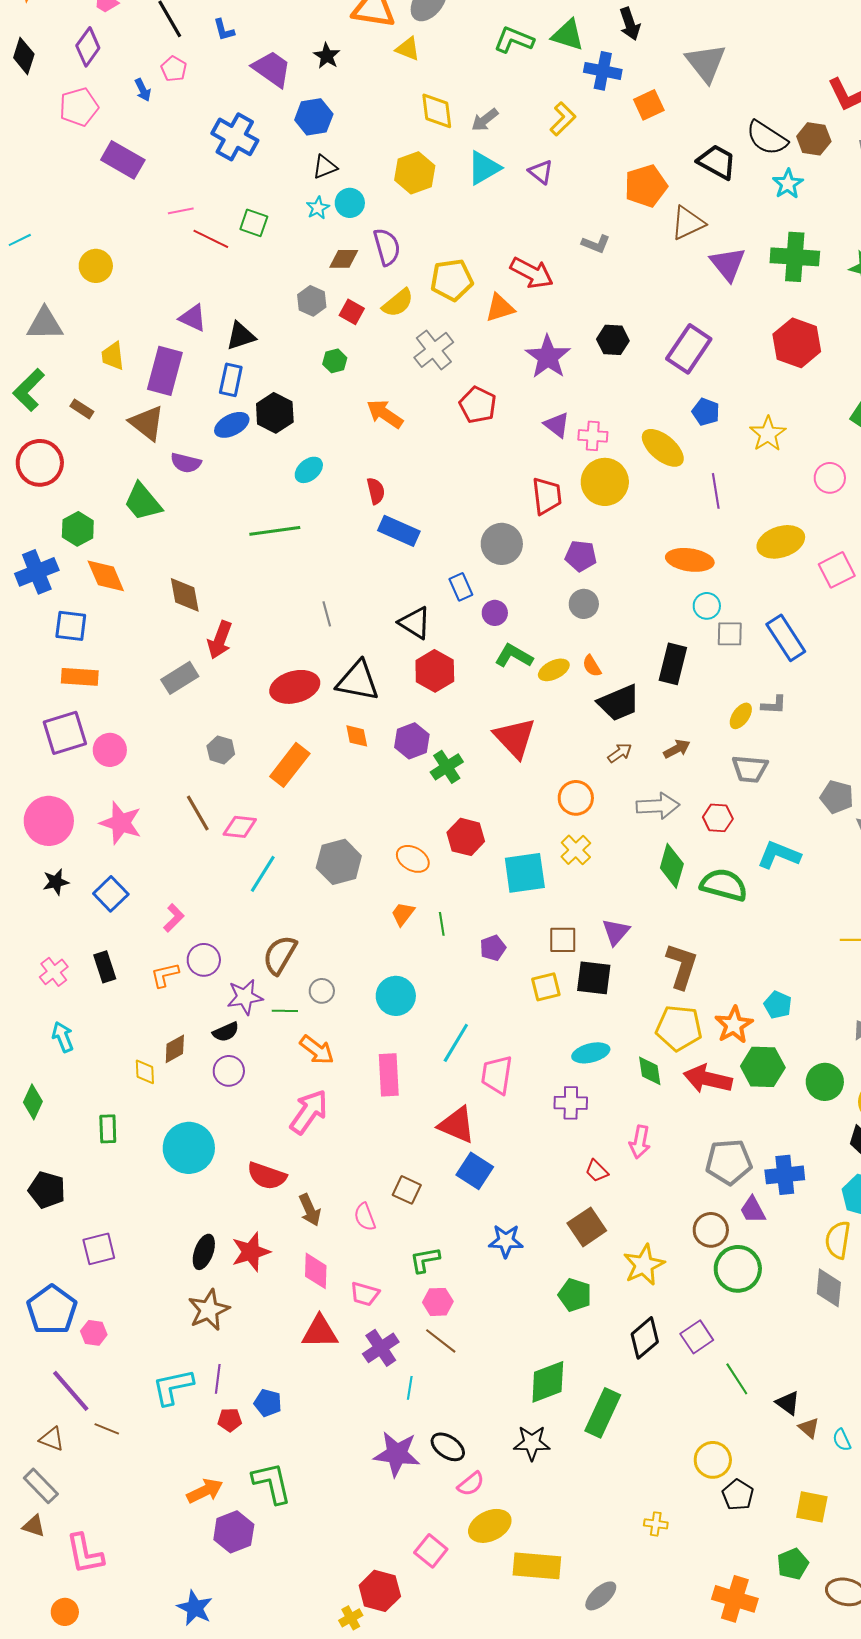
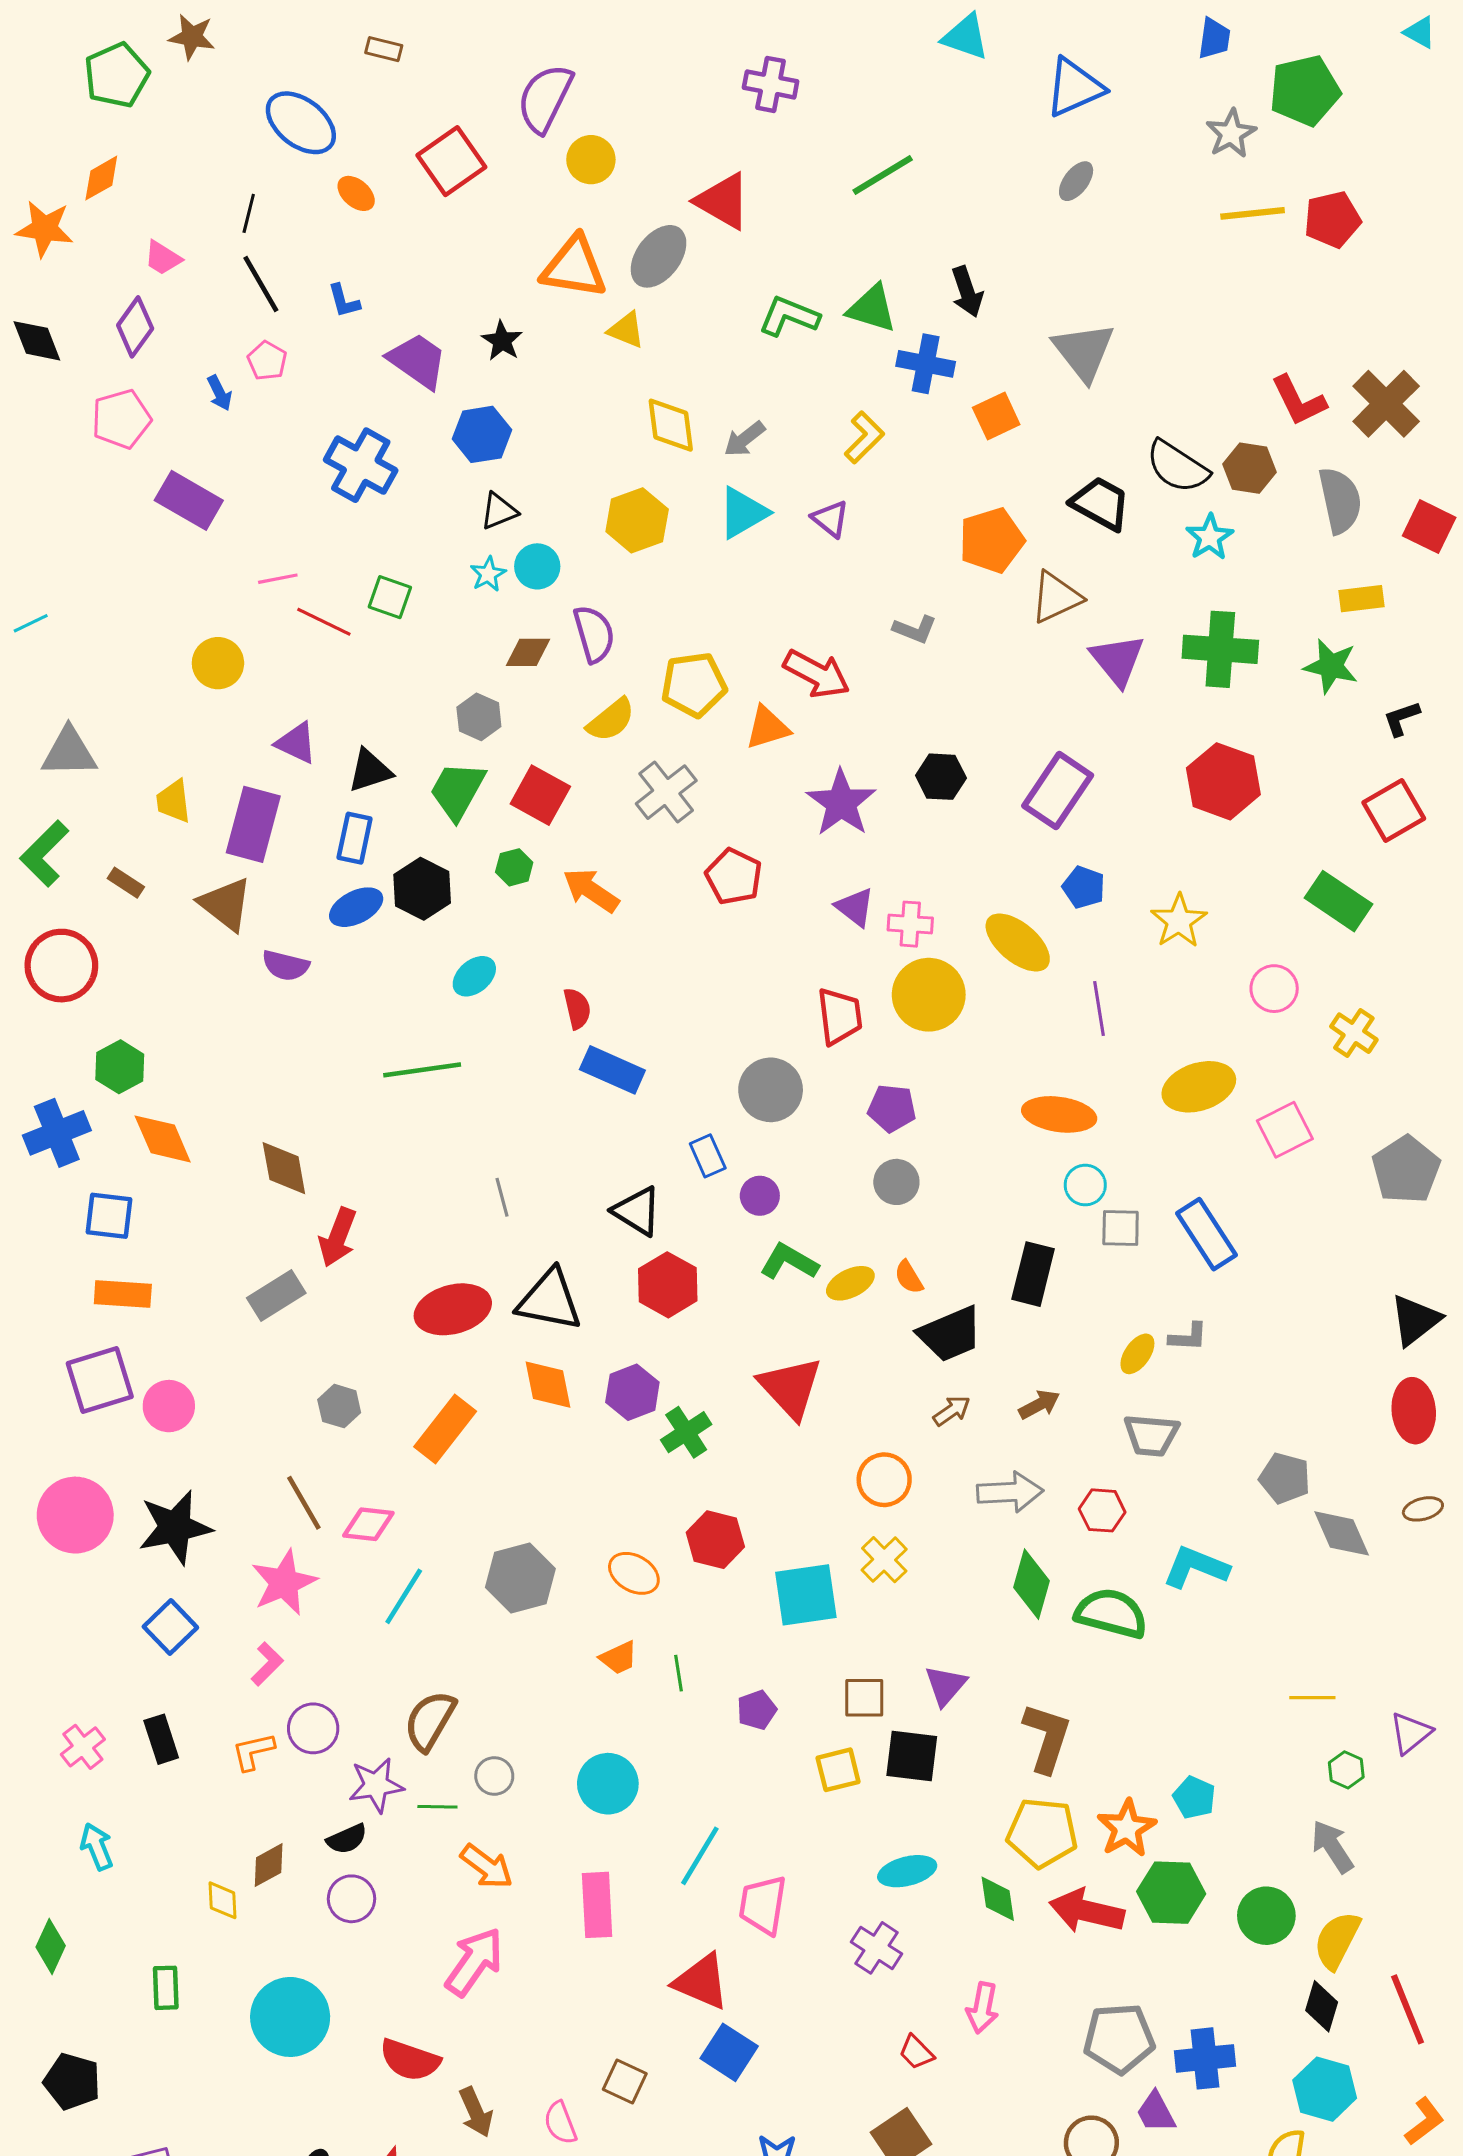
black diamond: (24, 56) -> (37, 341), turned -39
yellow circle: (96, 266) -> (218, 663), moved
red square: (352, 312) -> (540, 795), moved, size x1.5
green hexagon: (335, 361) -> (514, 867), moved
green trapezoid: (143, 502) -> (457, 791), moved, turned 69
orange diamond: (357, 736) -> (548, 1385), size x1.4
pink star: (121, 823) -> (284, 1583), moved, turned 30
black star: (56, 882) -> (175, 1527), moved, size x1.8
orange trapezoid: (403, 914) -> (619, 1658), turned -152
purple cross: (571, 1103) -> (876, 1948), turned 32

